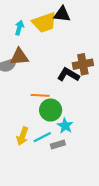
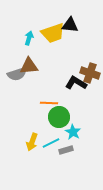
brown cross: (83, 64) -> (90, 73), turned 30

